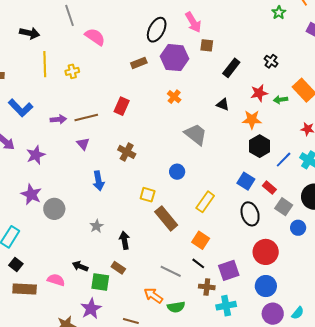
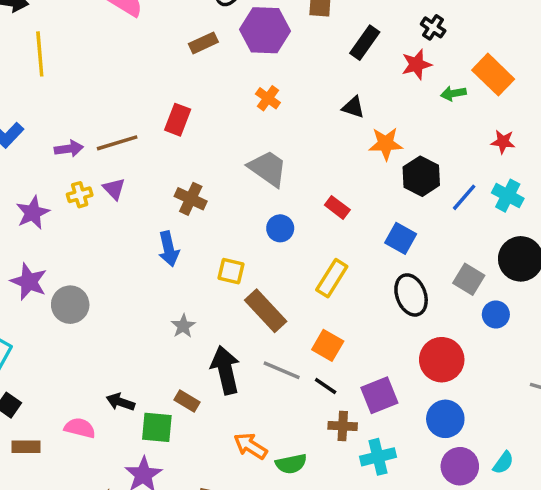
yellow cross: (72, 71) -> (80, 195), moved
red star: (259, 93) -> (416, 65), moved
orange star: (252, 120) -> (386, 144), moved
gray trapezoid: (196, 134) -> (268, 168), moved
blue arrow: (99, 181) -> (169, 249), moved
red rectangle: (269, 188) -> (337, 207), moved
gray star: (97, 226) -> (183, 326), moved
black arrow: (125, 240) -> (225, 370), moved, size x1.5
gray line: (171, 271) -> (282, 370), moved
brown rectangle: (25, 289) -> (26, 447), size x0.7

